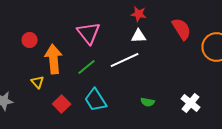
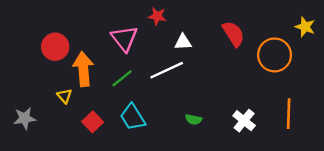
red star: (139, 14) -> (157, 16), moved
red circle: (30, 40) -> (55, 47), size x1.5

